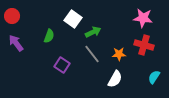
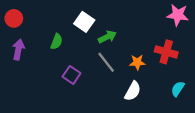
pink star: (143, 18) -> (178, 15), moved
purple arrow: (16, 43) -> (18, 50), turned 48

